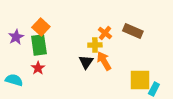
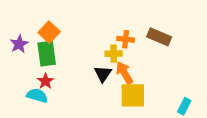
orange cross: (105, 33) -> (126, 39), turned -32
cyan semicircle: (14, 80) -> (37, 95), moved
yellow square: (140, 80) -> (133, 95), moved

